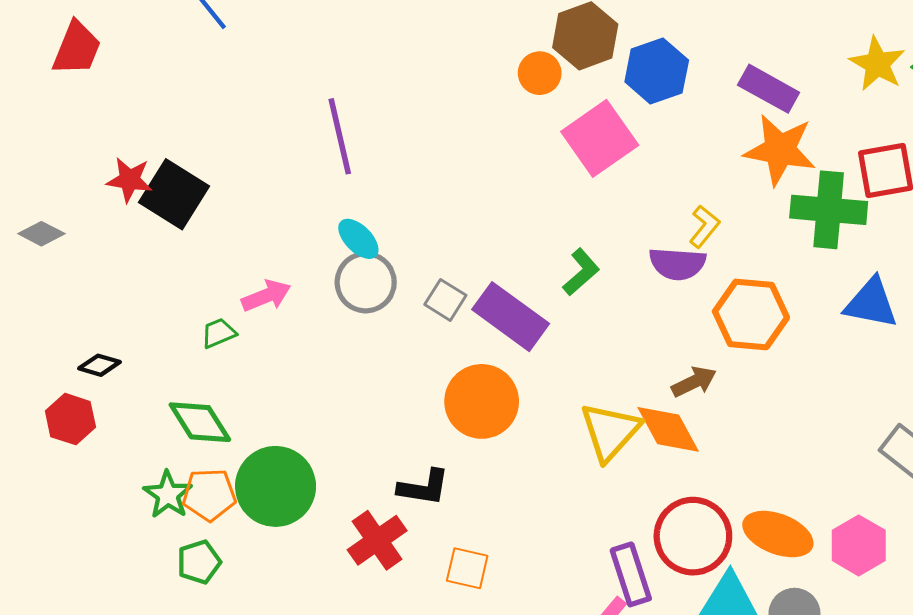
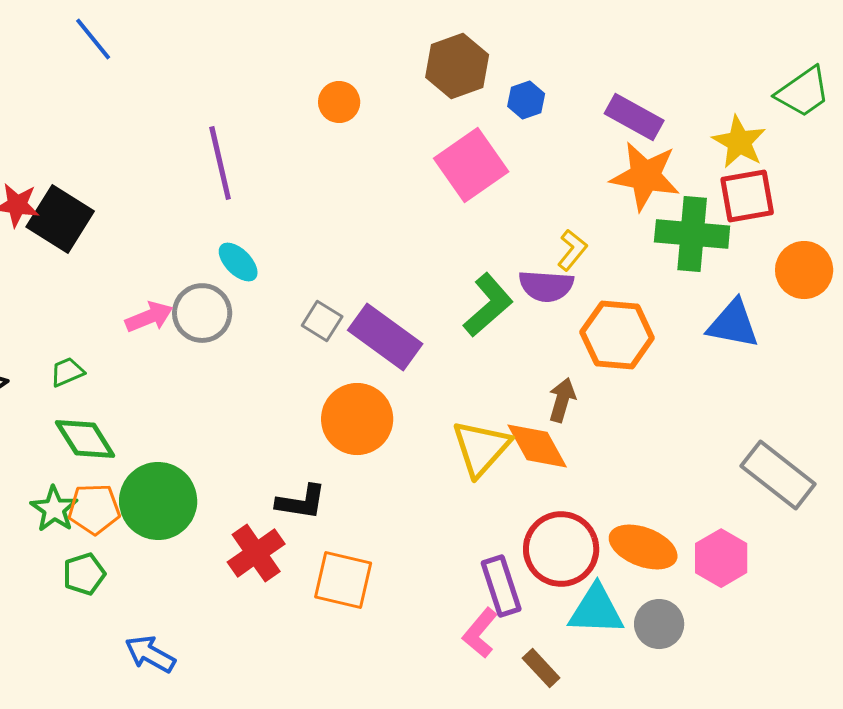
yellow star: (877, 64) -> (739, 142), moved
blue hexagon: (657, 71) -> (526, 100), size x0.6
orange circle: (540, 73) -> (339, 102), moved
green L-shape: (581, 272) -> (488, 305), moved, size x1.4
gray circle: (366, 282) -> (202, 313), moved
green trapezoid: (219, 333) -> (67, 372), moved
brown arrow: (694, 382) -> (562, 400), turned -48
orange square: (467, 568) -> (343, 580), size x1.4

